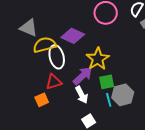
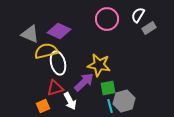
purple diamond: (73, 36) -> (59, 31), moved
yellow star: (98, 59) -> (99, 65), turned -30
white arrow: (82, 95) -> (70, 101), moved

